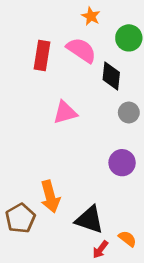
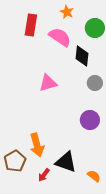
red rectangle: (42, 56) -> (31, 25), moved
red arrow: (100, 249) -> (44, 175), moved

